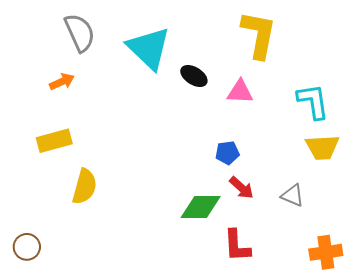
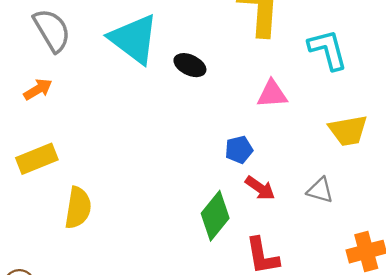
pink triangle: (240, 92) -> (272, 94), moved
cyan L-shape: (313, 101) -> (328, 50), moved
green diamond: (201, 207) -> (215, 216), turned -45

